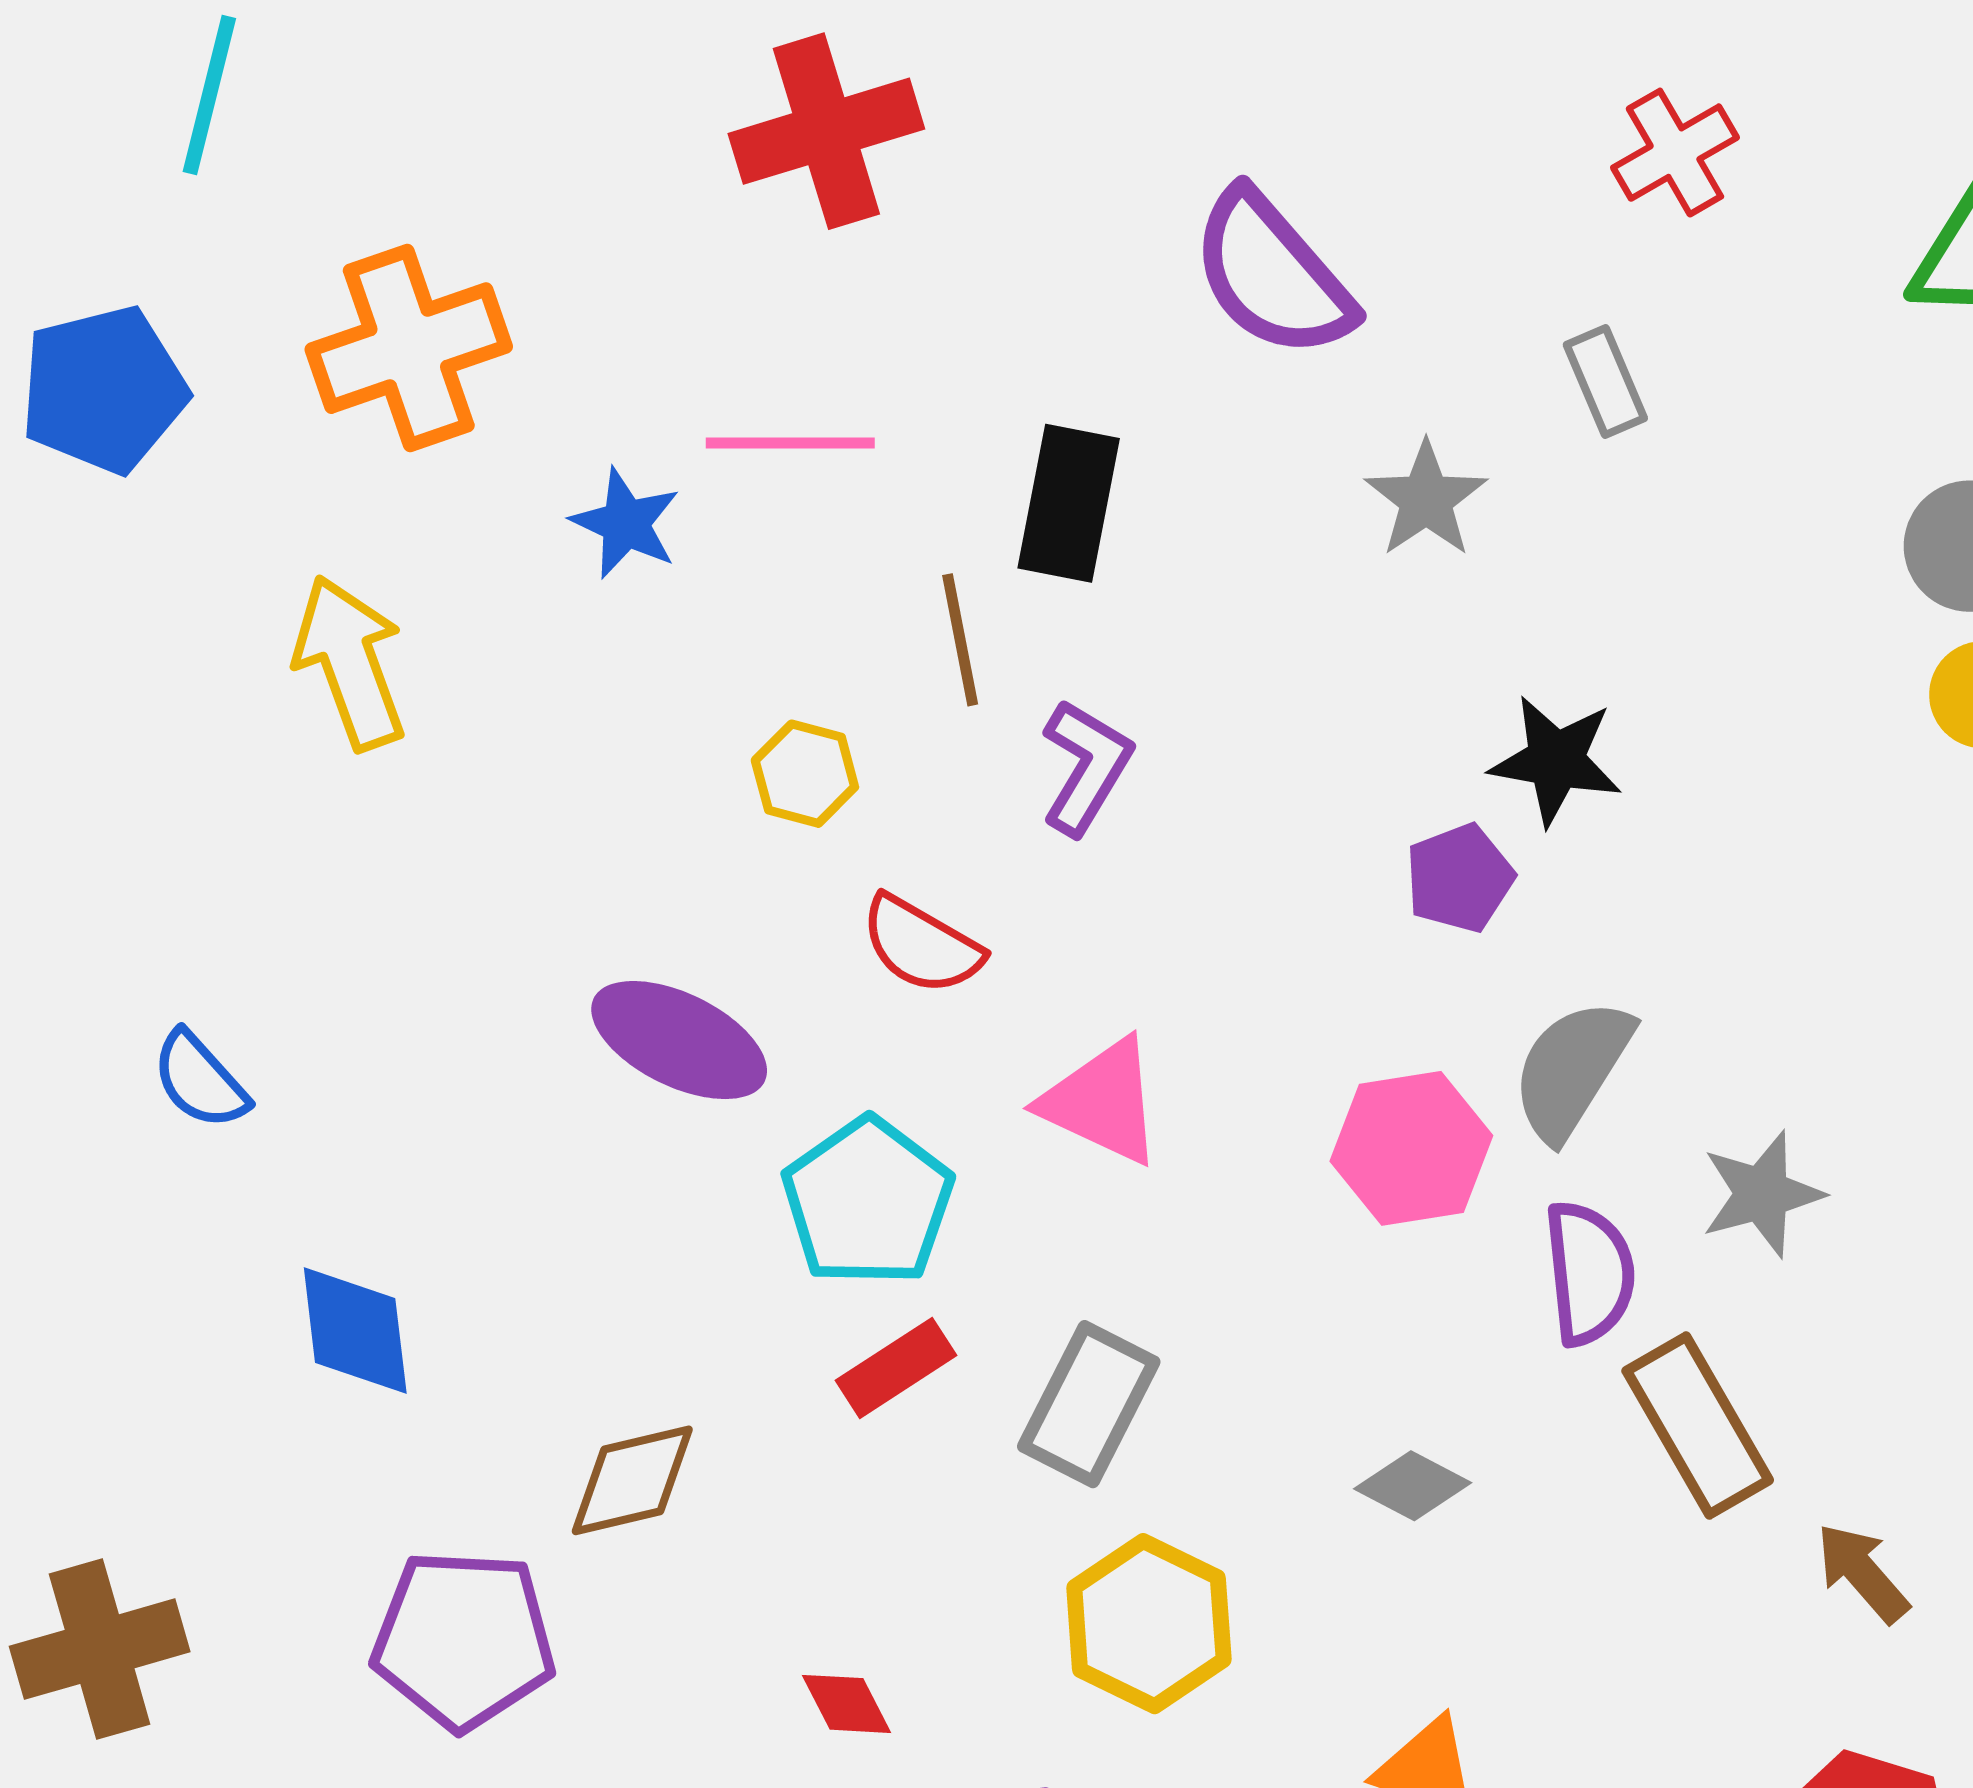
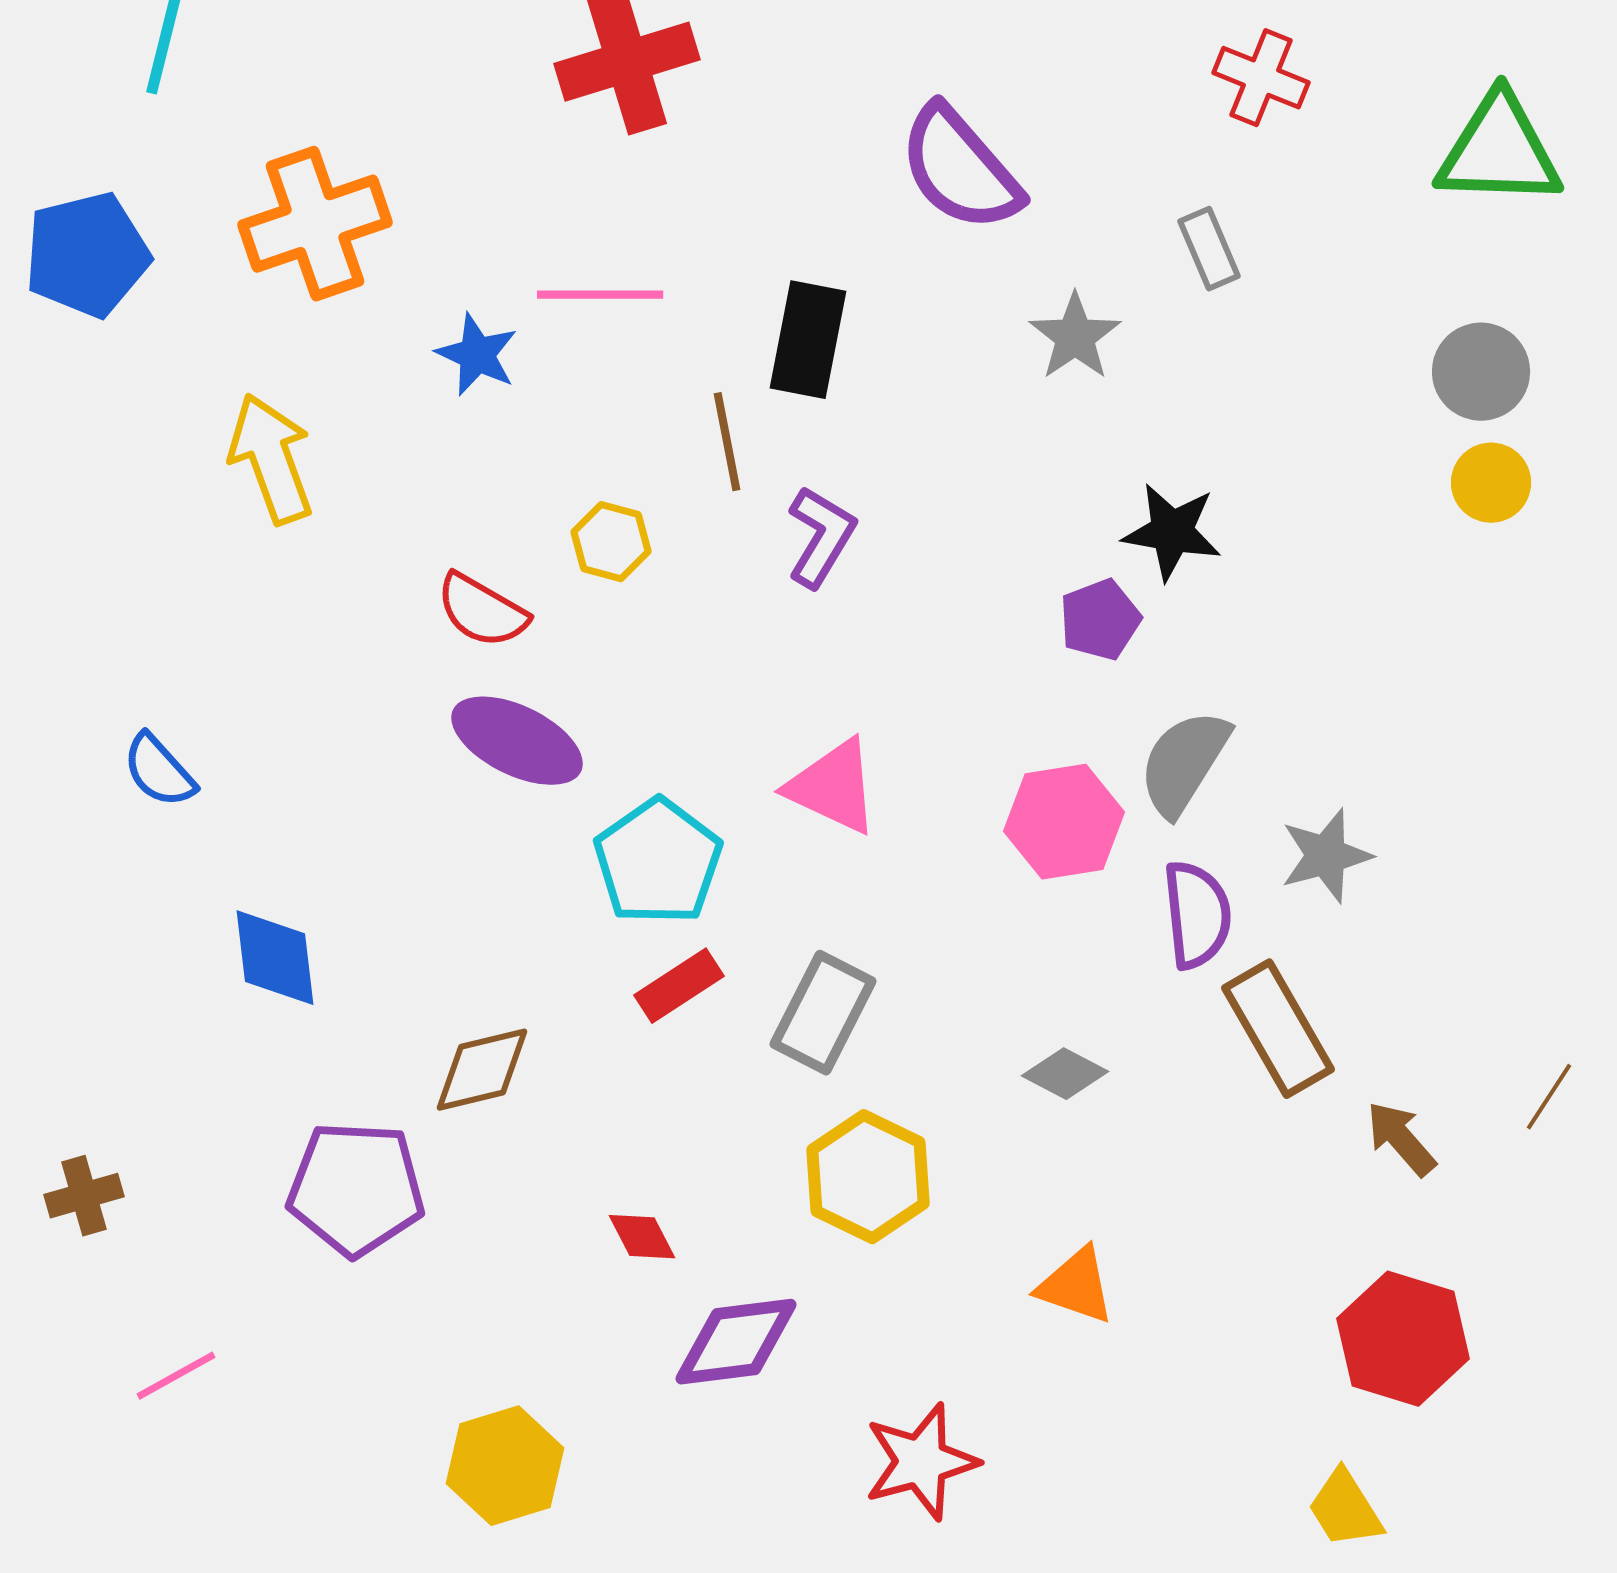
red cross: (1675, 153) -> (1261, 78), turned -38
red semicircle: (921, 945) -> (482, 611), moved
brown cross: (100, 1649) -> (84, 1196), size x0.6

